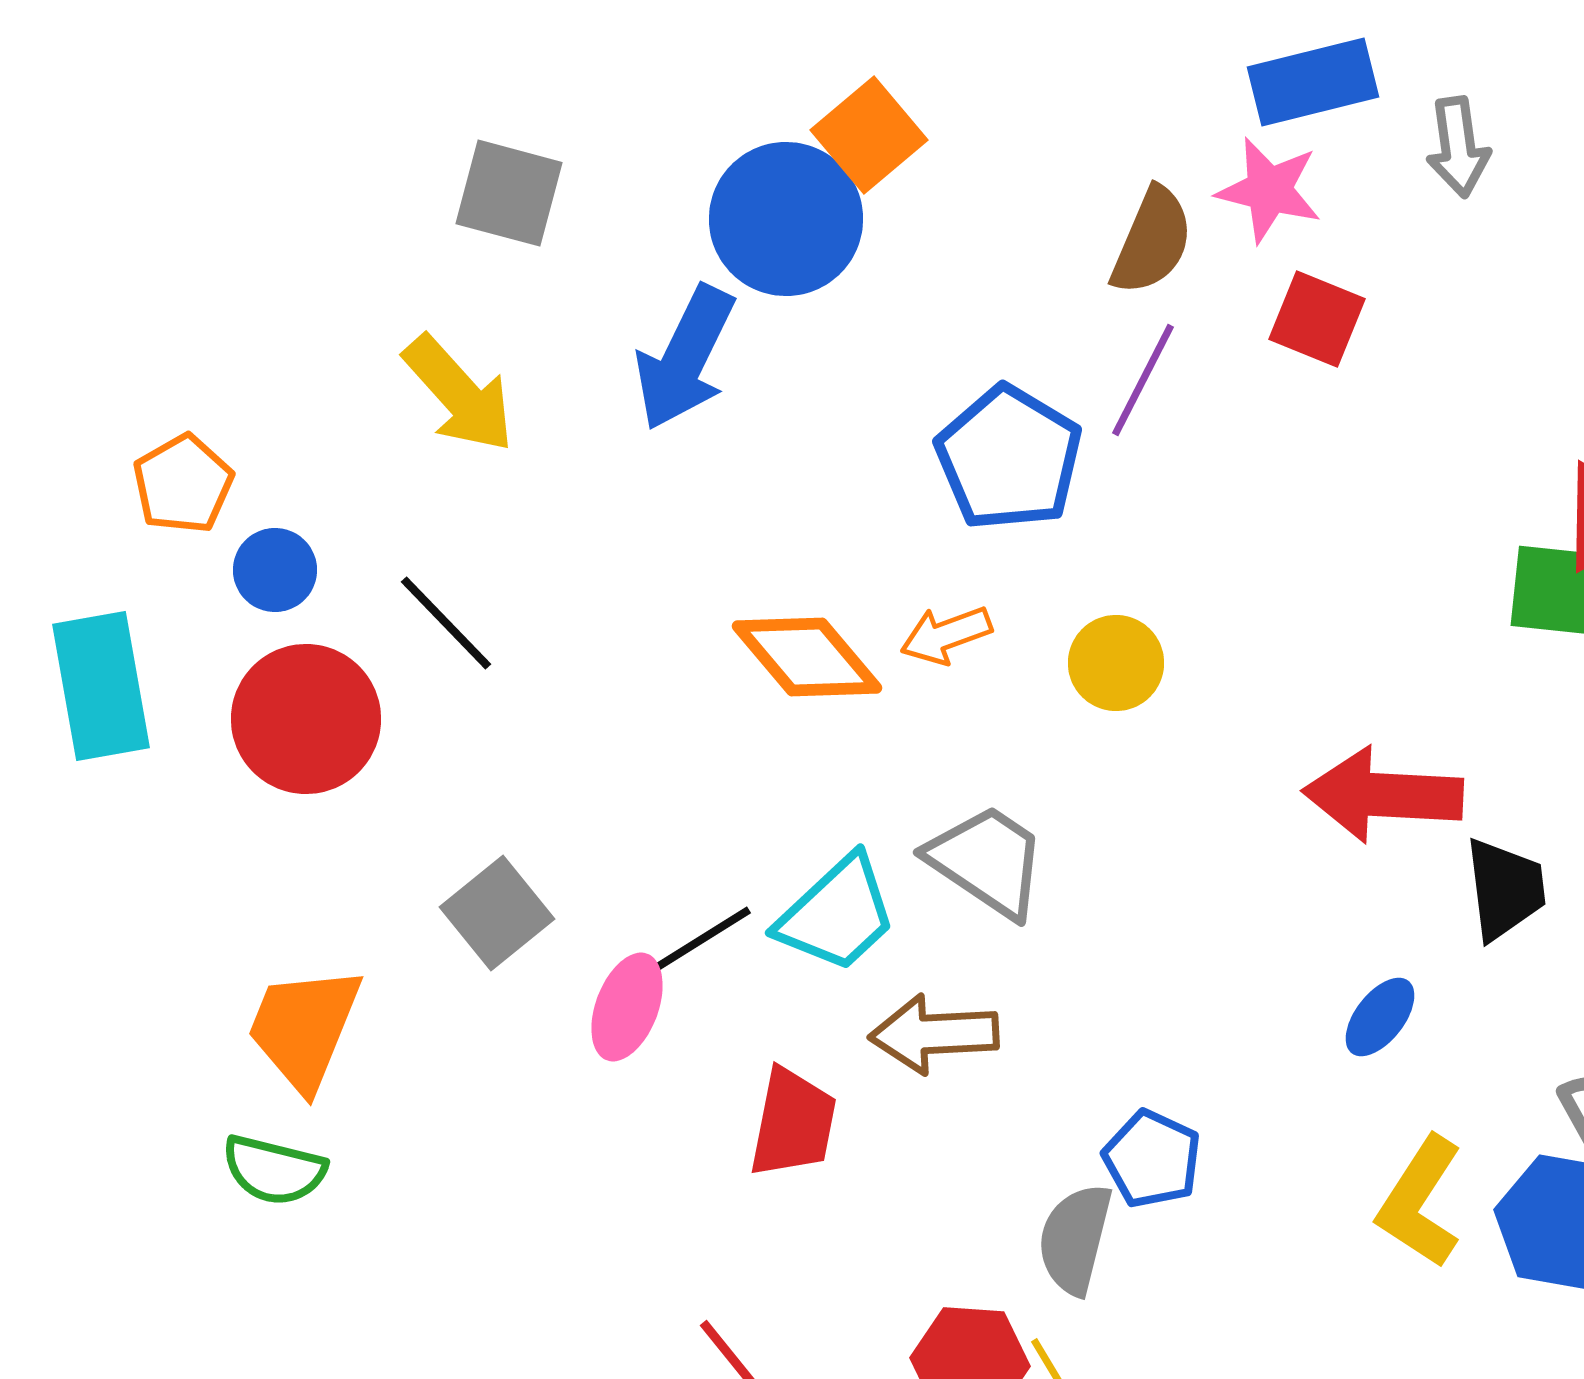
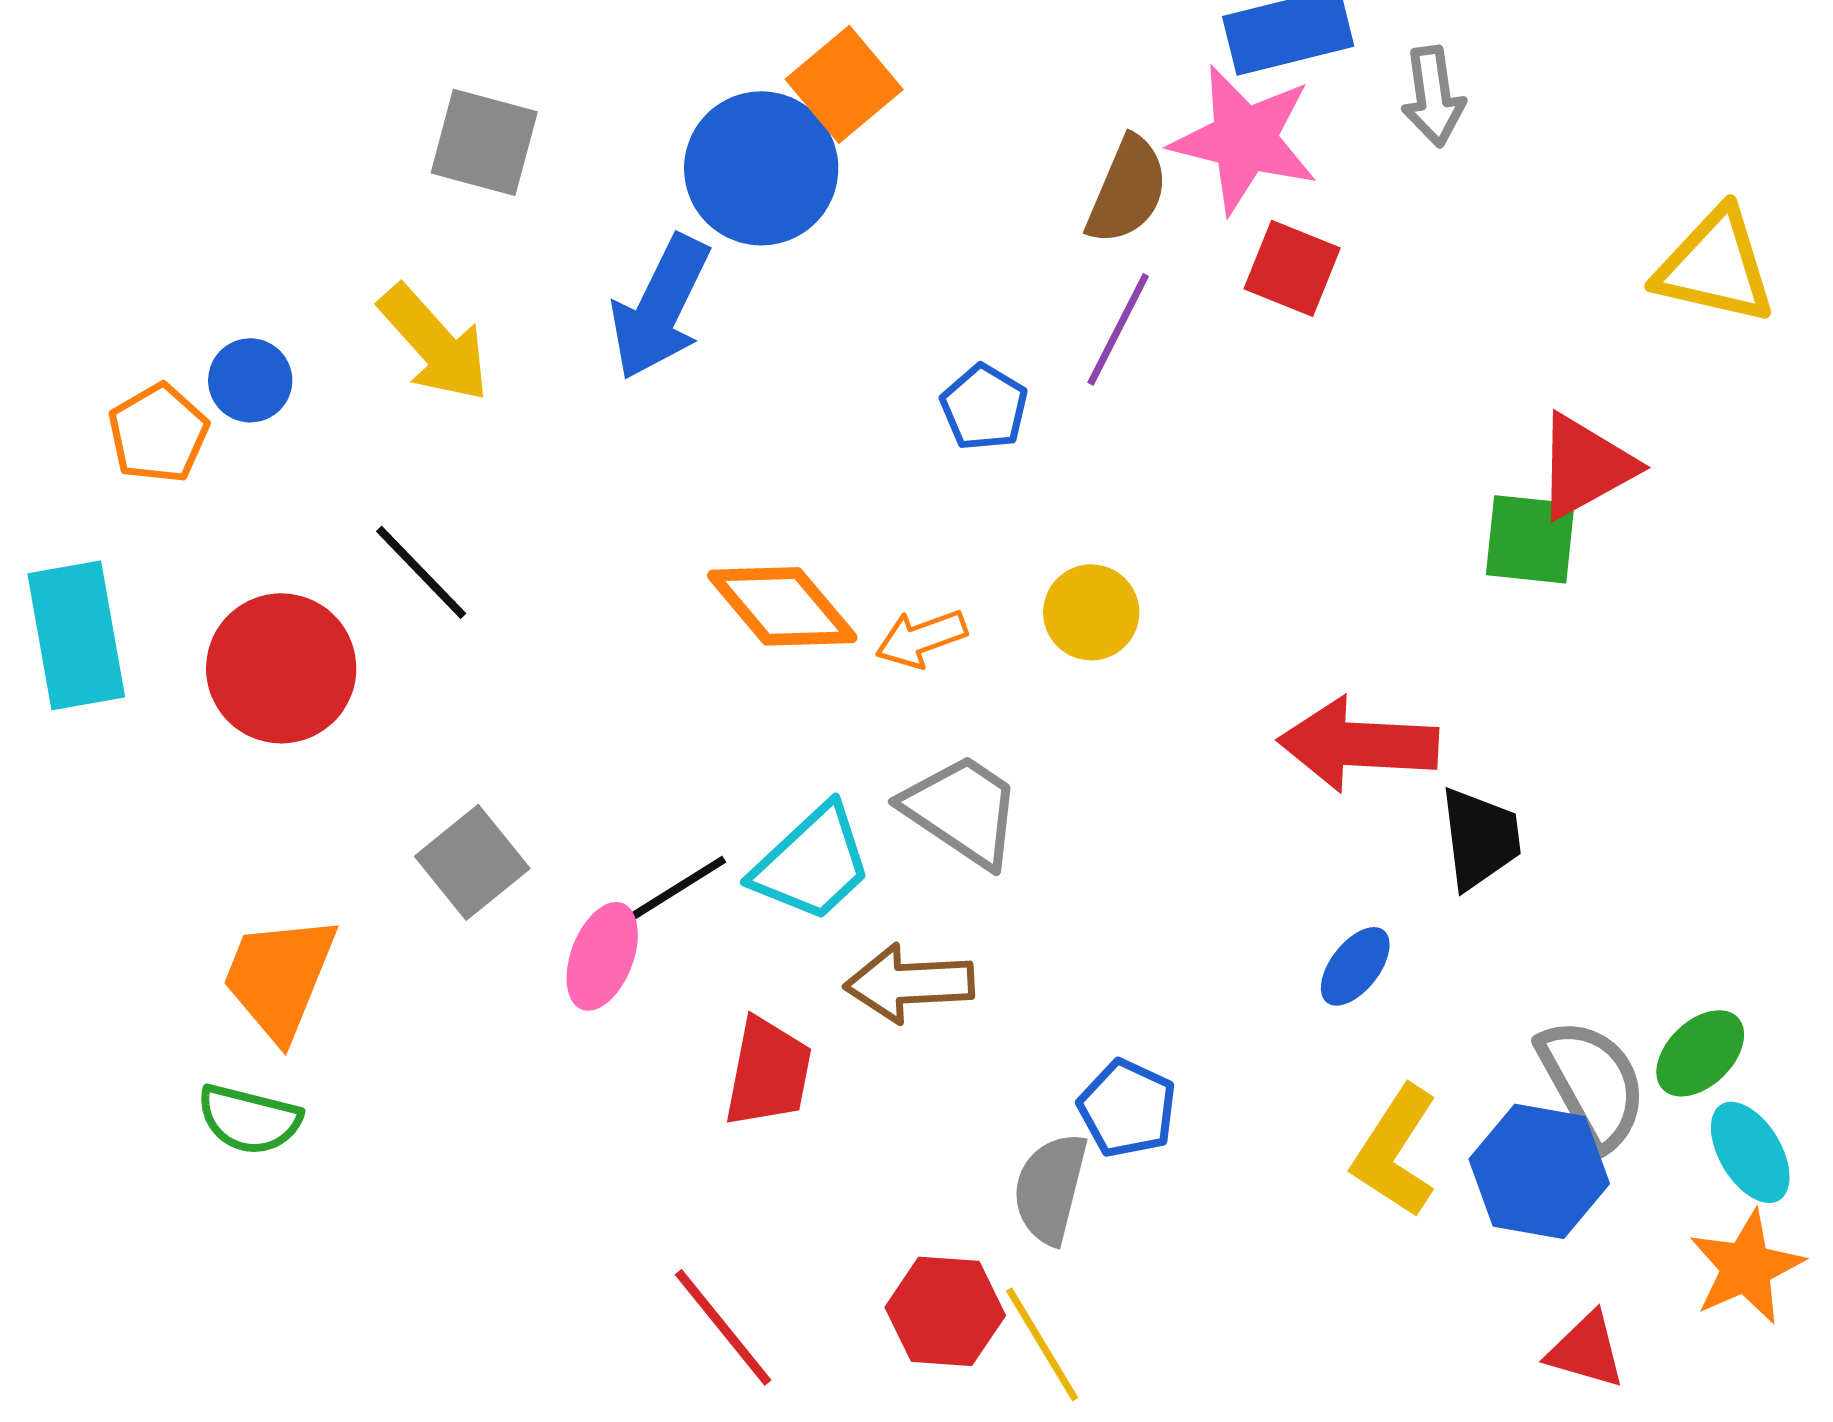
pink star: (1269, 190) -> (1244, 139), size x1.4
blue pentagon: (1009, 458) -> (984, 407), size x0.6
blue circle: (275, 570) -> (250, 380), moved
orange arrow: (946, 635) -> (921, 638), moved

